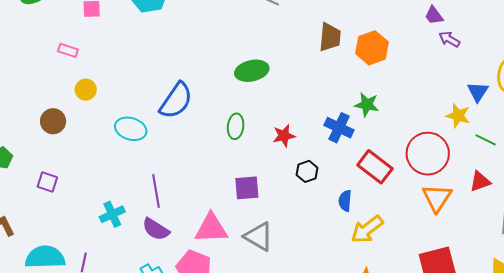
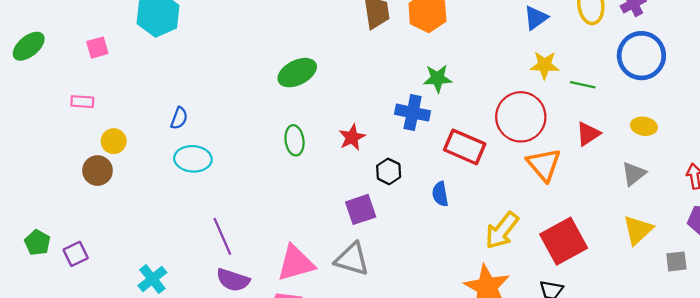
blue triangle: (478, 92) -> (536, 18), moved, turned 35
blue semicircle: (176, 101) -> (179, 118), moved, size x0.5
brown circle: (53, 121) -> (98, 171), moved
cyan ellipse: (131, 129) -> (193, 159), moved
purple square: (47, 182) -> (76, 254), moved, turned -30
purple square: (247, 188) -> (361, 209), moved
cyan cross: (112, 214) -> (152, 279), moved
yellow arrow: (367, 229) -> (502, 231), moved

